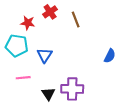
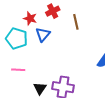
blue triangle: (45, 55) -> (43, 34), moved

